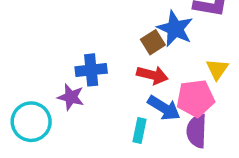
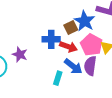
blue cross: (91, 70) -> (51, 39), moved
pink pentagon: (195, 98) -> (91, 45), moved, turned 30
purple semicircle: (197, 131) -> (90, 66), moved

